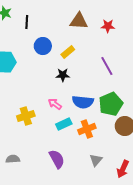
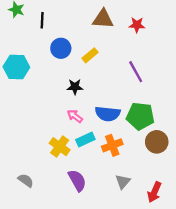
black star: (63, 75) -> (75, 87), moved
green pentagon: (111, 104) -> (140, 116), turned 30
yellow cross: (26, 116) -> (60, 147), moved, turned -36
gray semicircle: (13, 159) -> (26, 180), turned 40

